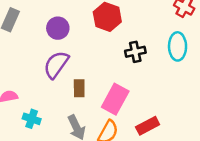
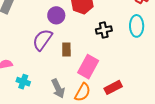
purple circle: (58, 28) -> (56, 15), moved
brown rectangle: (79, 88) -> (66, 50), moved

